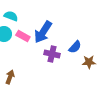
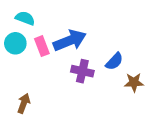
blue arrow: (43, 32) -> (70, 41), turned -145
pink rectangle: (23, 36) -> (42, 46), turned 40

